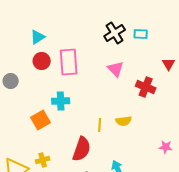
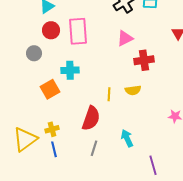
pink triangle: (116, 69) -> (125, 38), turned 48
gray circle: (11, 81) -> (34, 53), moved
red cross: (146, 87) -> (144, 60), moved, turned -30

